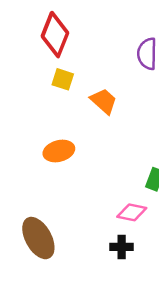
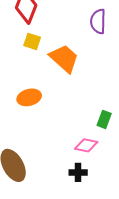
orange trapezoid: (104, 101) -> (64, 58), size x1.4

